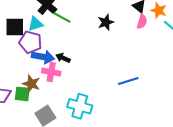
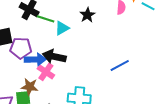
cyan triangle: (35, 24) -> (62, 28), moved
black arrow: (63, 58) -> (54, 57), size x1.6
pink cross: (51, 72) -> (46, 72), turned 36

